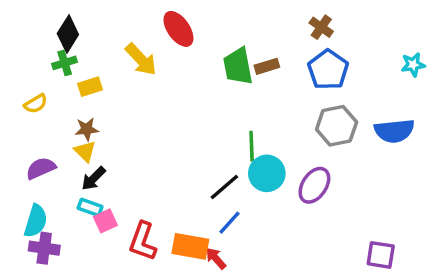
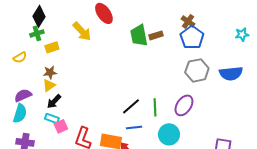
brown cross: (321, 27) -> (188, 21), moved
green line: (252, 146) -> (155, 107), moved
yellow triangle: (85, 151) -> (49, 85), turned 40
cyan circle: (267, 173) -> (169, 134), moved
cyan semicircle: (36, 221) -> (20, 113), moved
blue line: (229, 223) -> (134, 127), turned 42

